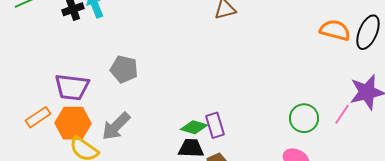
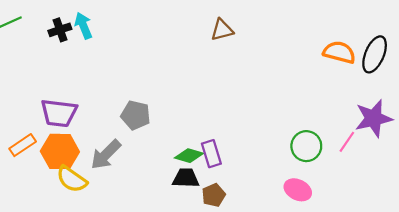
gray pentagon: (124, 69) -> (136, 115), moved

